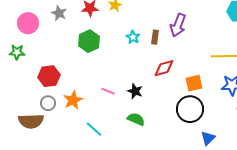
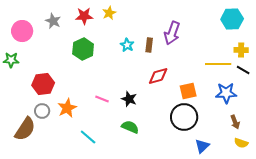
brown semicircle: (31, 121) -> (25, 129), turned -55

